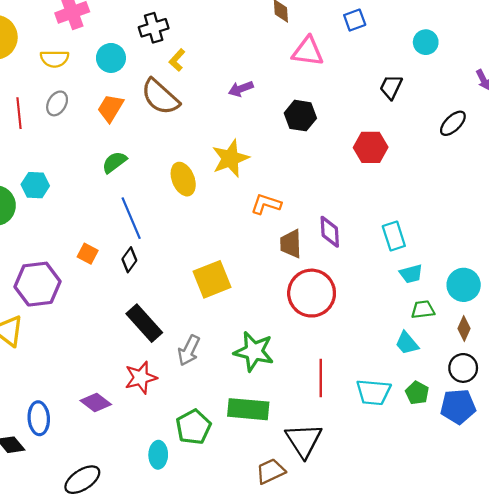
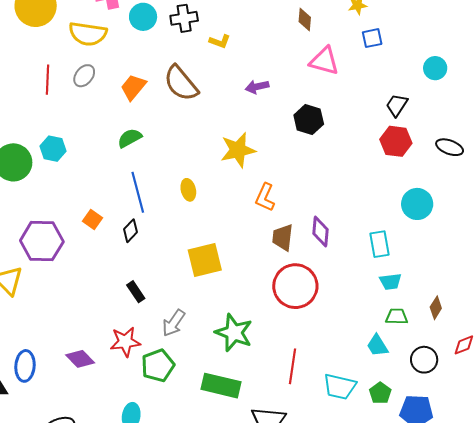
cyan circle: (111, 58) -> (143, 17), moved
yellow semicircle: (55, 59) -> (88, 34), size x1.4
yellow L-shape: (177, 60) -> (220, 41), moved, turned -120
black ellipse: (453, 123) -> (450, 147), turned 56
red hexagon: (371, 147) -> (396, 141), moved
yellow ellipse: (183, 179) -> (188, 190), moved, size x0.7
orange L-shape: (266, 204) -> (265, 197), turned -92
cyan circle: (464, 285) -> (417, 204), moved
black rectangle: (144, 323) -> (136, 292), size x0.6
brown diamond: (464, 329) -> (436, 308), moved
black circle: (463, 368) -> (424, 360), moved
green pentagon: (193, 427) -> (158, 366), moved

